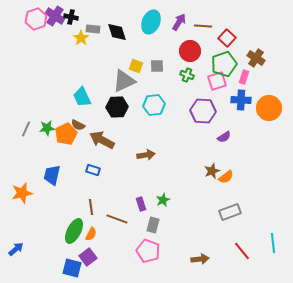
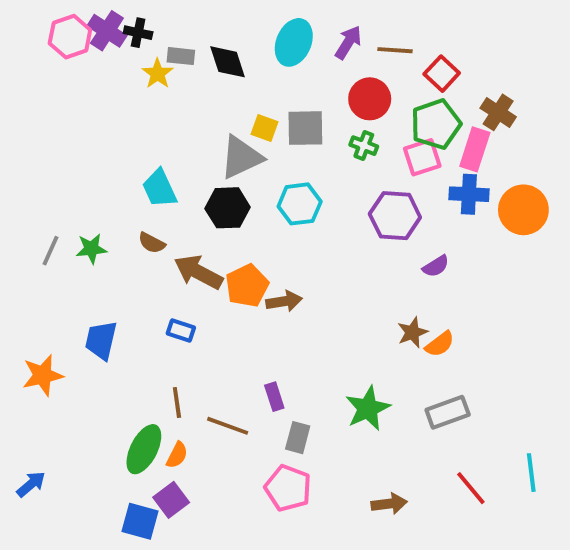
gray square: (157, 66) -> (305, 128), size x1.5
pink rectangle: (244, 77) -> (475, 149), size x1.5
orange pentagon: (66, 134) -> (247, 286), moved
green star: (163, 200) -> (368, 408), moved, size x1.6

